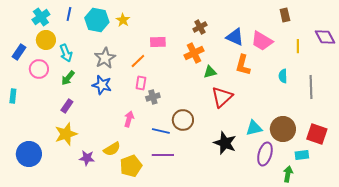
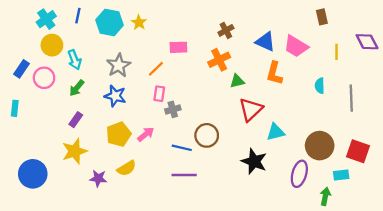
blue rectangle: (19, 52) -> (21, 69), moved
pink arrow: (129, 119) -> (146, 134), turned 35
cyan triangle: (254, 128) -> (276, 132), moved
yellow pentagon: (131, 166) -> (119, 134), moved

